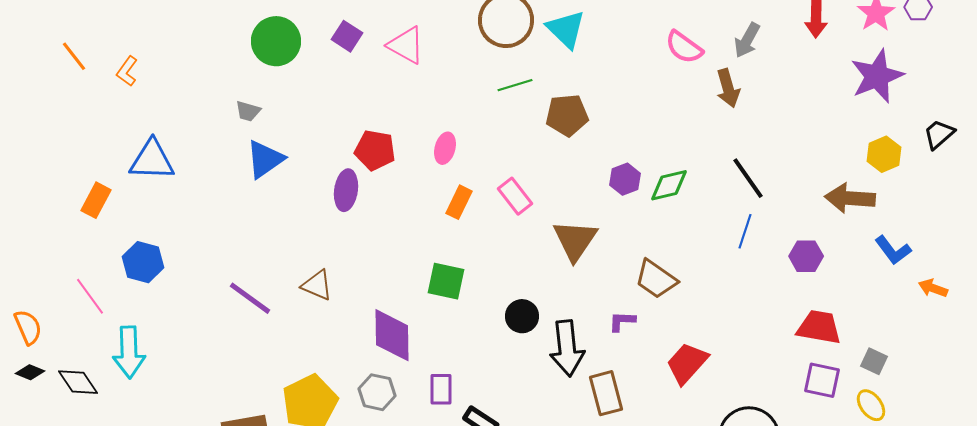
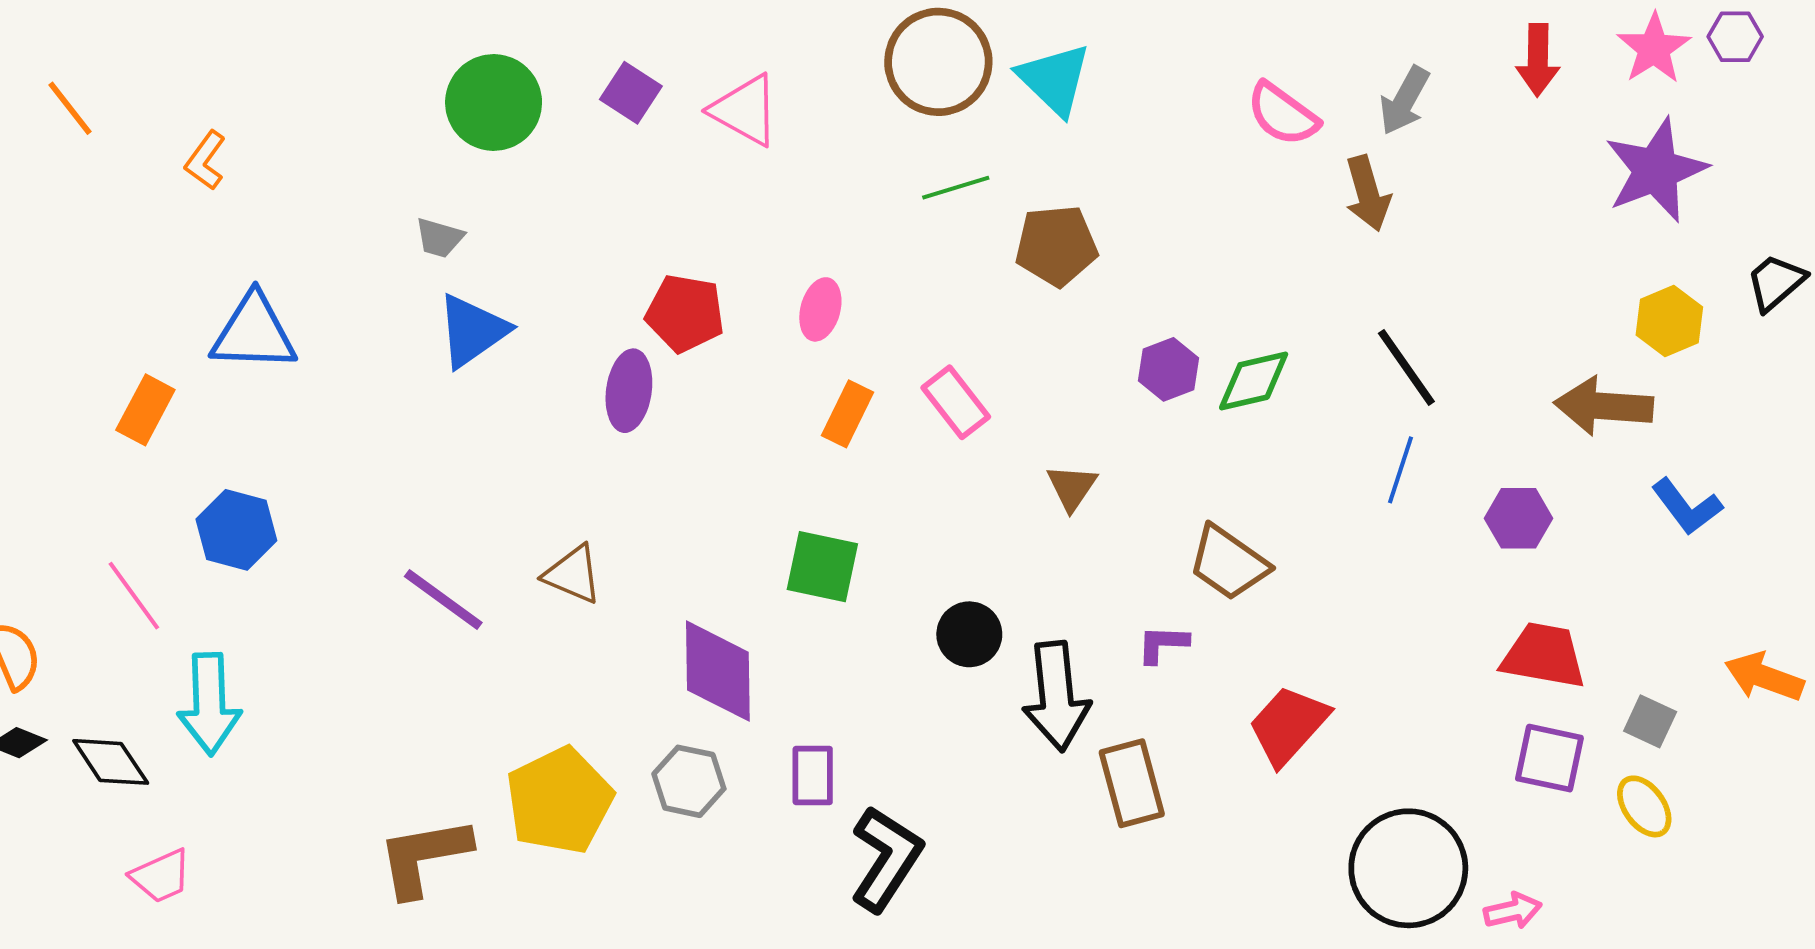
orange line: (74, 56) -> (70, 108), moved
brown triangle: (575, 240) -> (1072, 487), size x0.6
orange arrow: (933, 288) -> (1764, 677), moved, size x1.4

